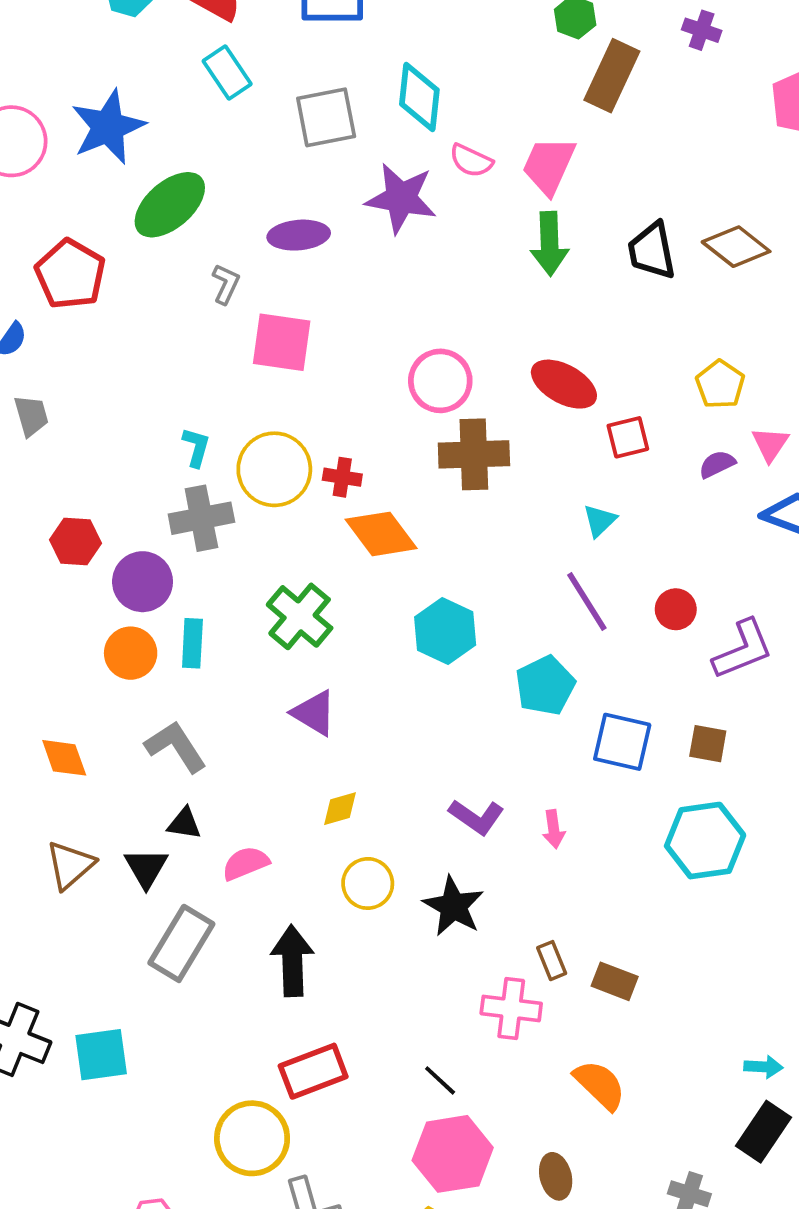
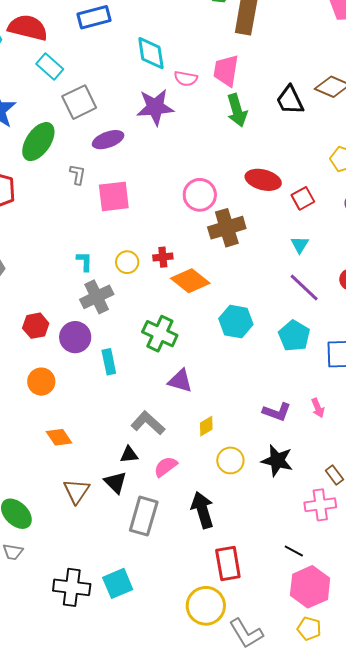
gray square: (326, 117) -> (79, 102), moved
yellow circle: (274, 469) -> (127, 262), size x0.6
orange circle: (131, 653) -> (41, 382), moved
gray L-shape: (176, 747) -> (148, 423), moved
red rectangle: (313, 1071) -> (228, 563), turned -64

